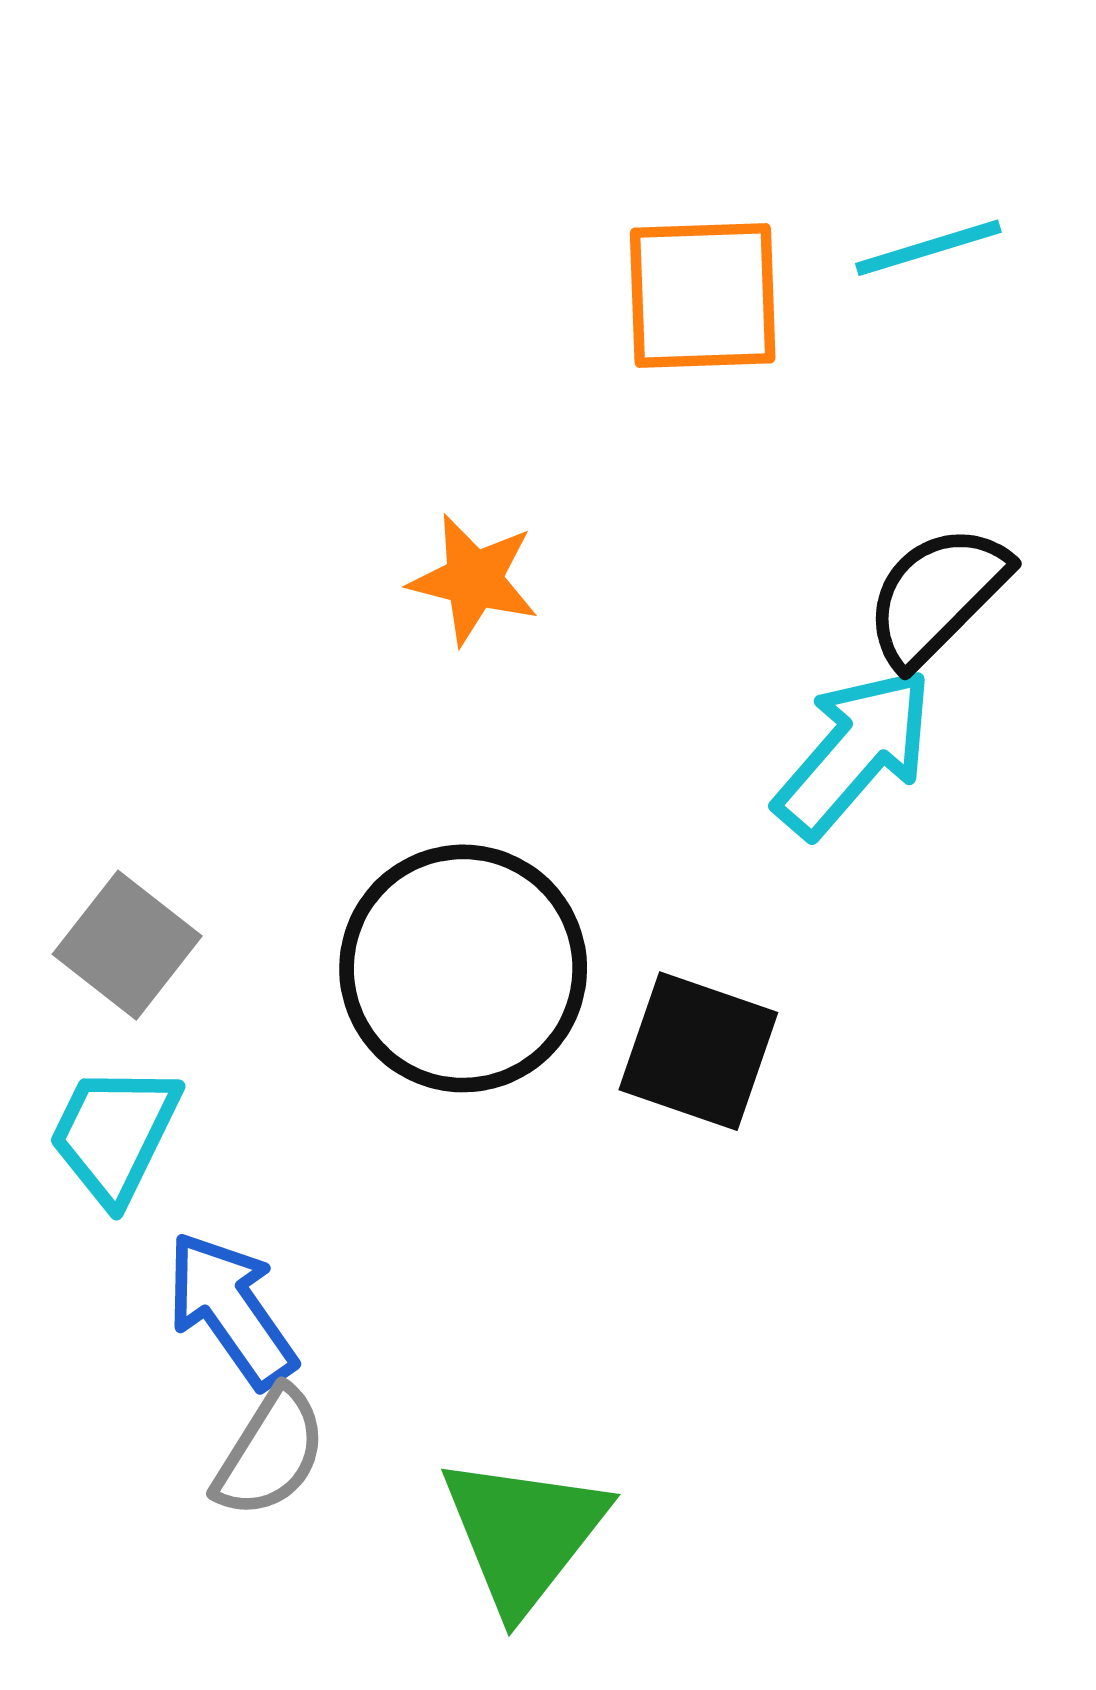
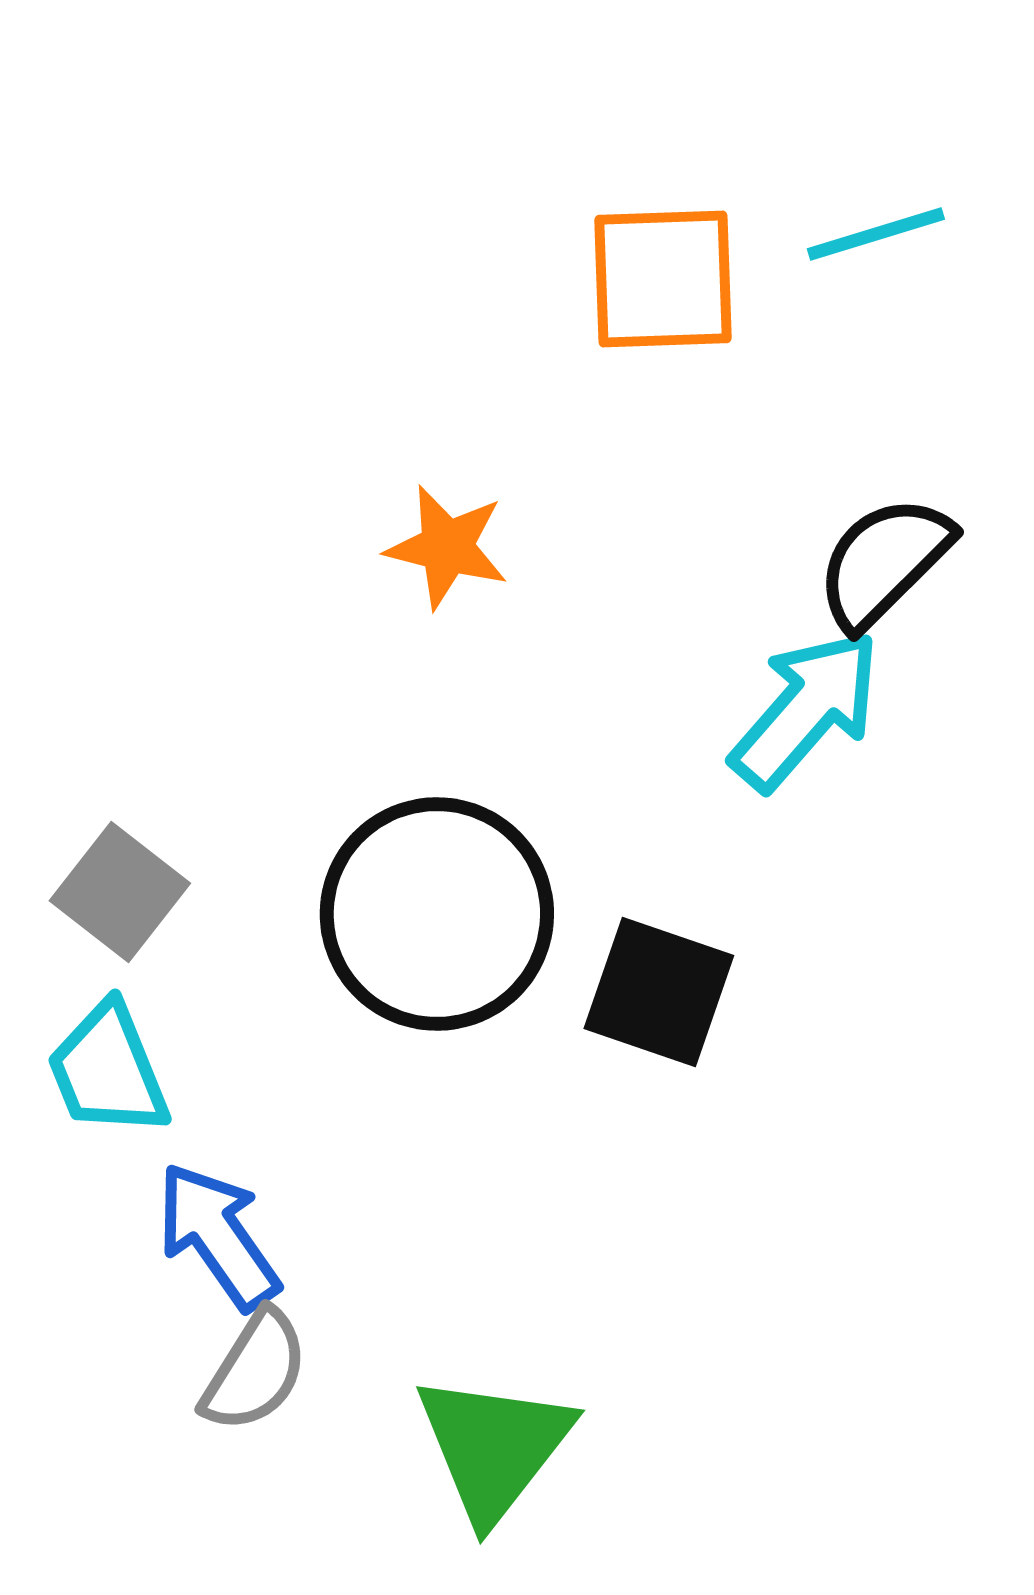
cyan trapezoid: (114, 1134) -> (108, 1070), turned -48

